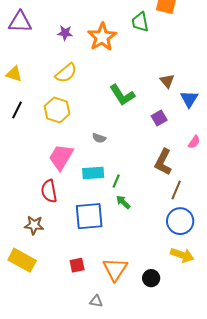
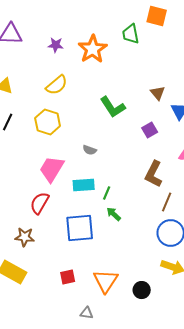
red semicircle: (49, 191) -> (40, 203), turned 40

